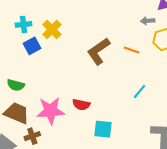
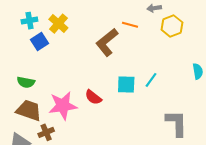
orange line: (132, 50) -> (130, 25), moved
red semicircle: (81, 105) -> (93, 97), turned 30
cyan square: (103, 129) -> (126, 84), moved

